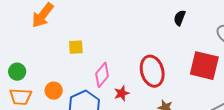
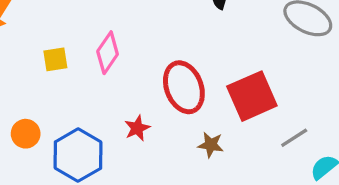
red square: (204, 66) -> (252, 96), moved, turned -32
pink diamond: (102, 75) -> (108, 53), moved

